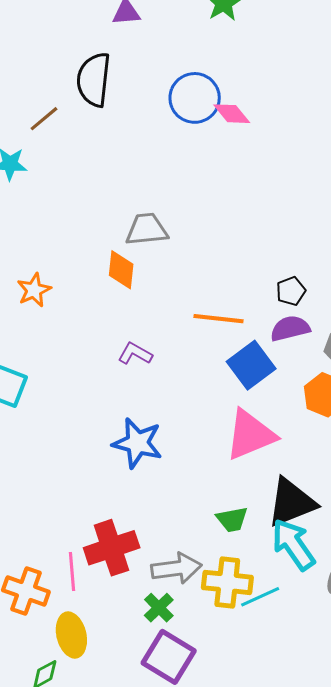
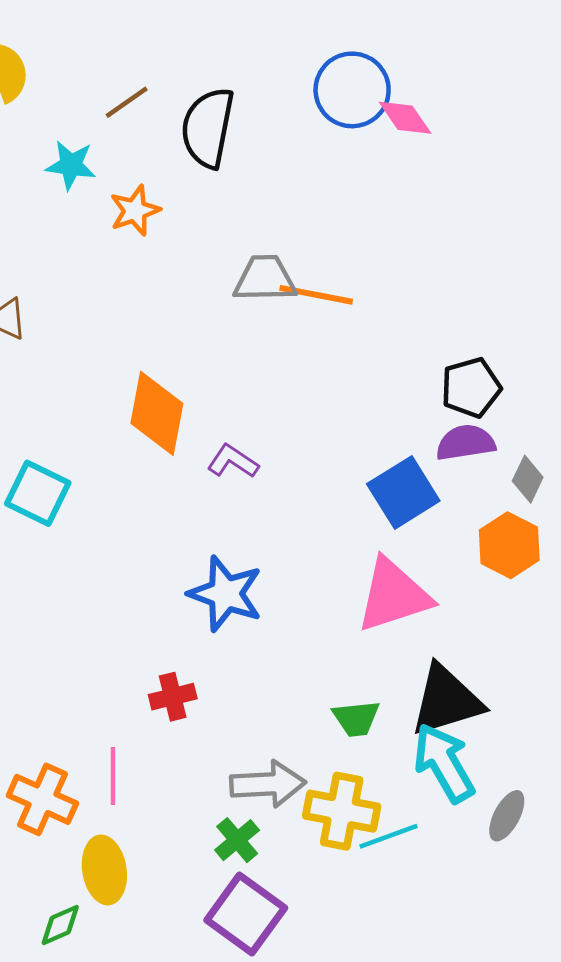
black semicircle: (94, 80) -> (208, 128), moved
orange diamond: (121, 270) -> (157, 413), moved, size x1.4
orange star: (34, 290) -> (135, 210), moved
black pentagon: (291, 291) -> (471, 387), size x1.4
orange line: (219, 319) -> (316, 295), moved
red cross: (112, 548) -> (173, 697), moved, size x0.6

